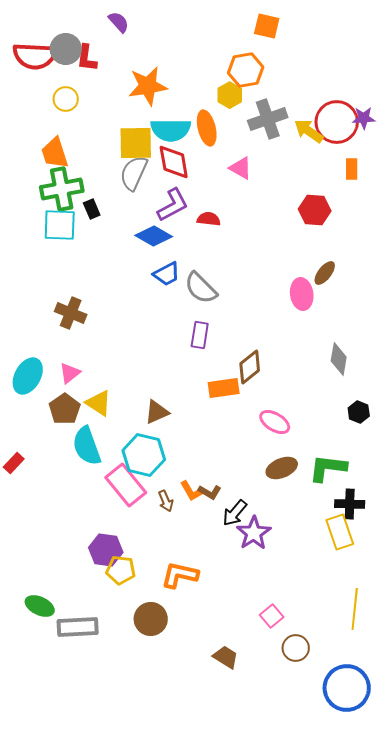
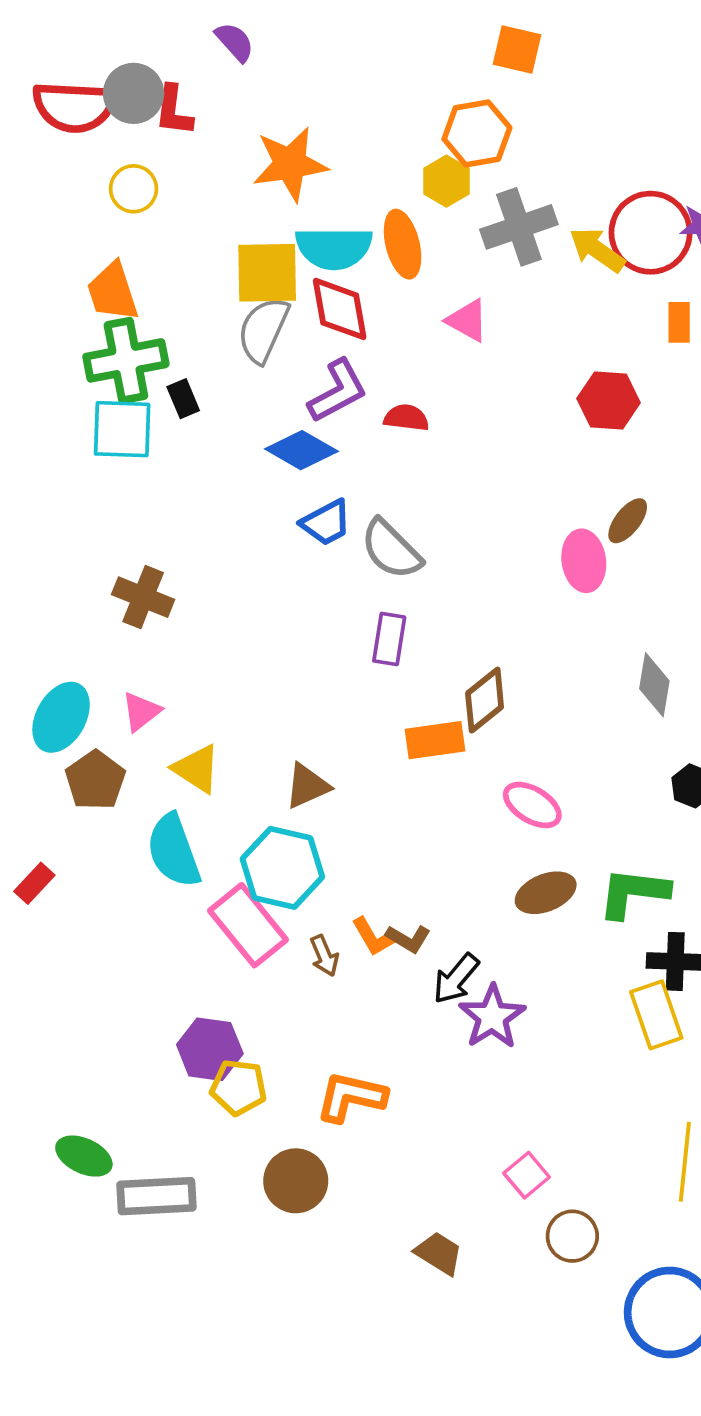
brown pentagon: (65, 409) -> (95, 780), moved

